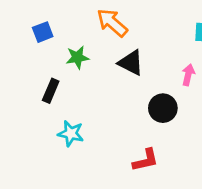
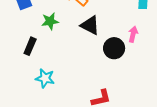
black circle: (163, 108) -> (114, 48), moved

